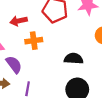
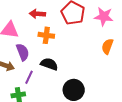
black semicircle: (74, 59) -> (49, 64), moved

